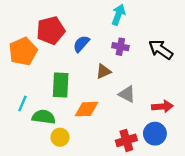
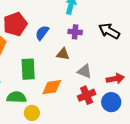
brown triangle: (103, 71) -> (63, 54), turned 40
red cross: (126, 140) -> (87, 95), moved

